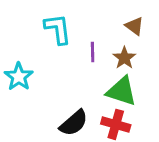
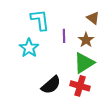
cyan star: (19, 77) -> (29, 48), moved
green triangle: (121, 91) -> (84, 63), turned -50

